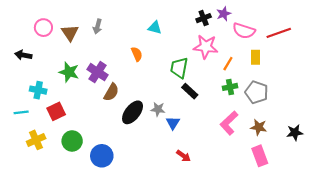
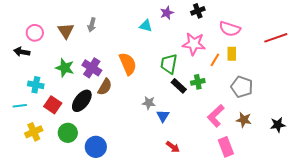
purple star: (224, 14) -> (167, 13), moved
black cross: (204, 18) -> (198, 11), moved
pink circle: (43, 28) -> (35, 33), moved
red line: (279, 33) -> (276, 38), moved
orange semicircle: (137, 54) -> (128, 64), moved, size x1.6
yellow rectangle: (255, 57) -> (232, 54), moved
green cross: (230, 87) -> (198, 82), moved
red square: (56, 111) -> (53, 105), turned -30
black ellipse: (133, 112) -> (82, 101), moved
pink rectangle: (260, 156) -> (226, 147), moved

